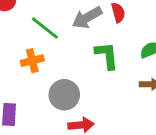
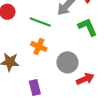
orange cross: (32, 61) -> (39, 46), turned -35

